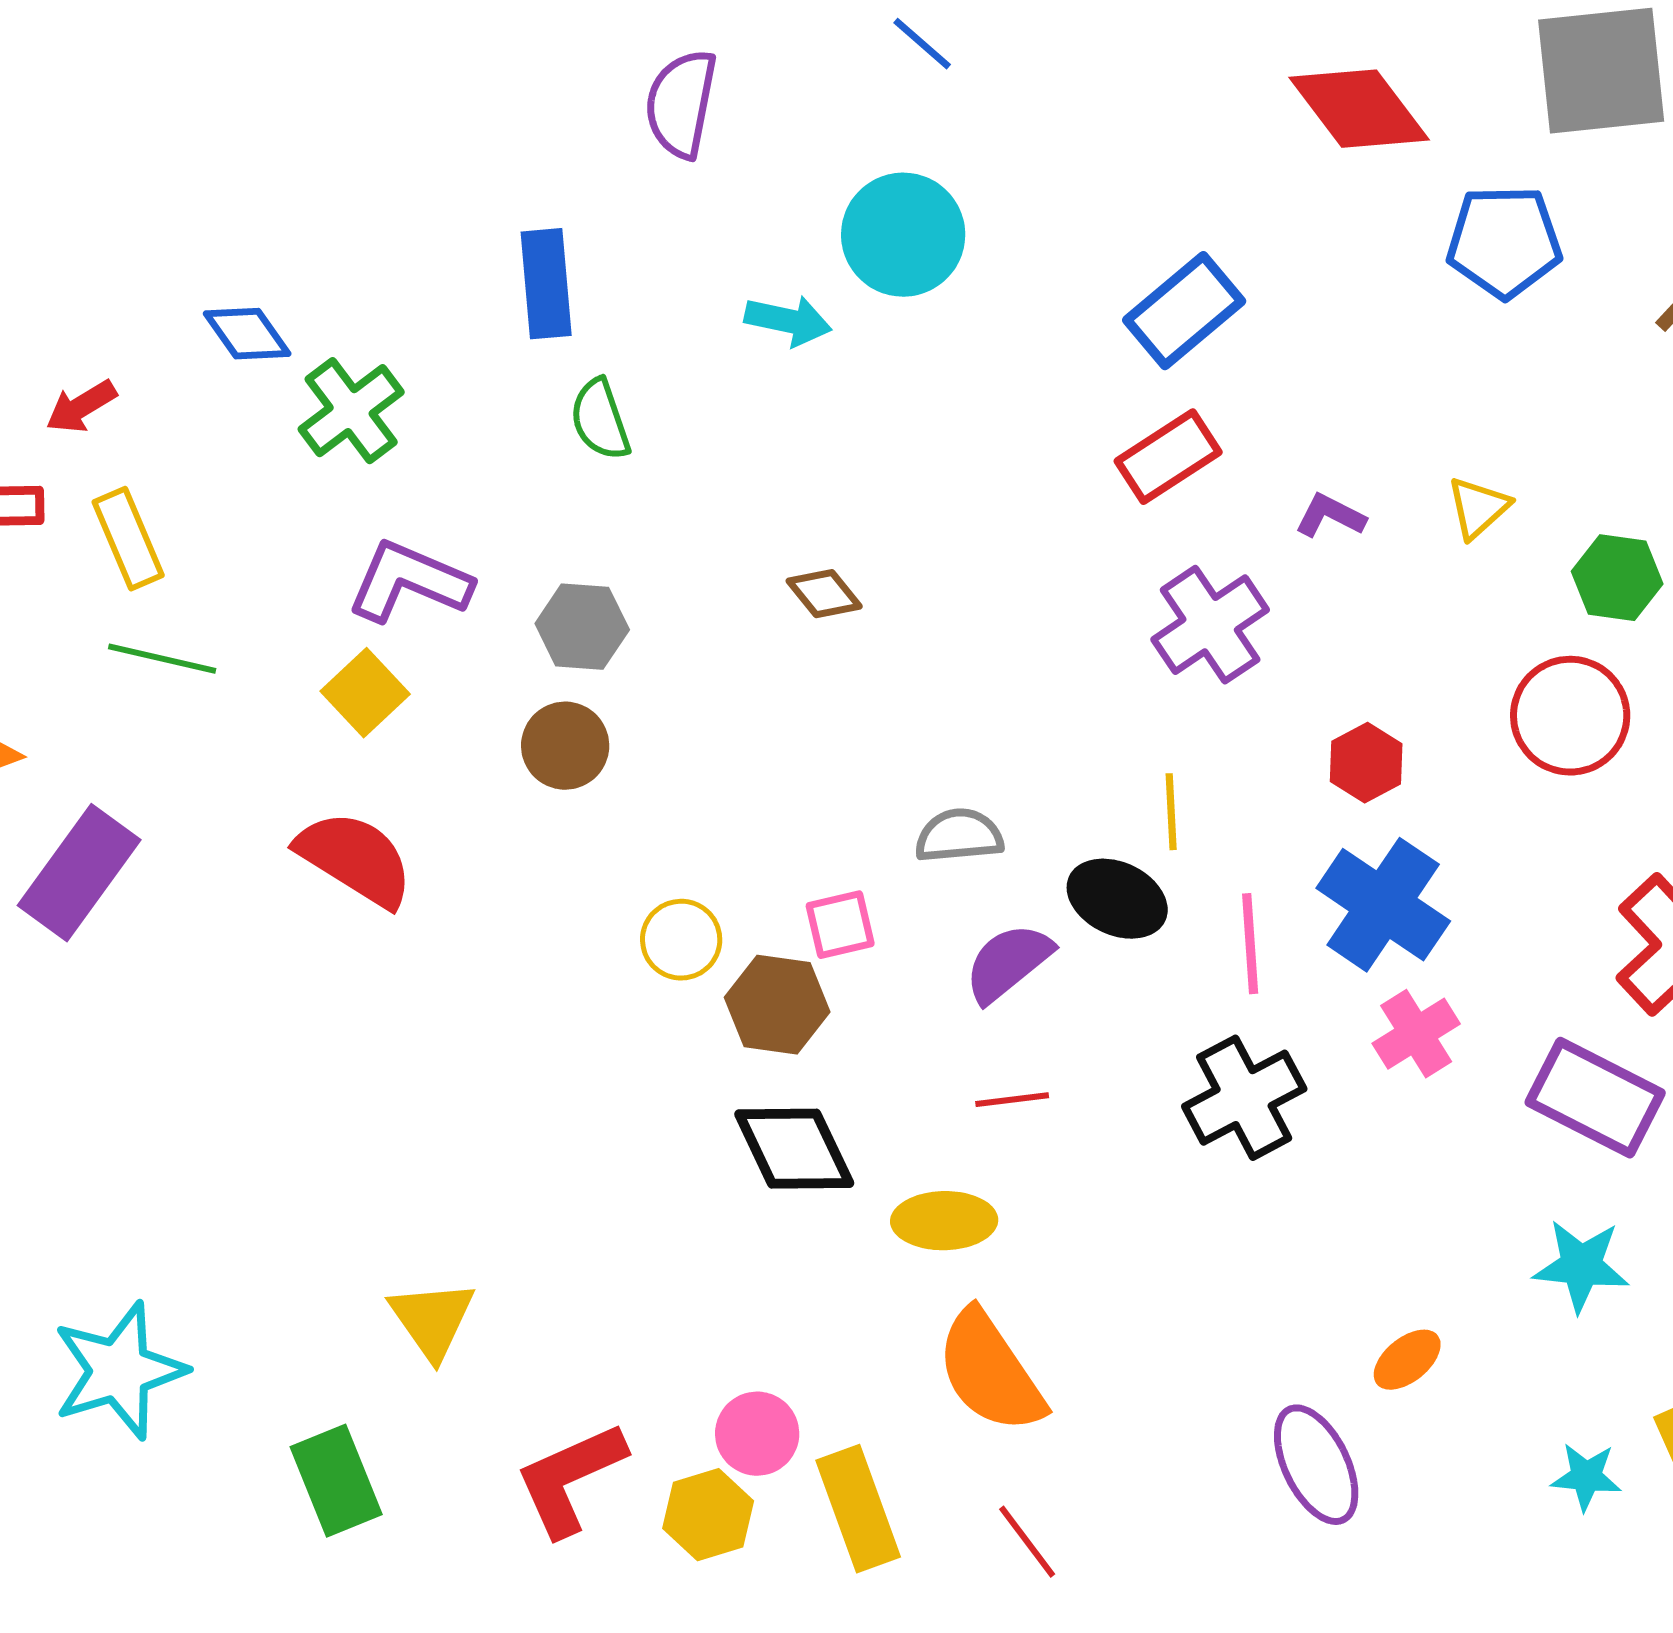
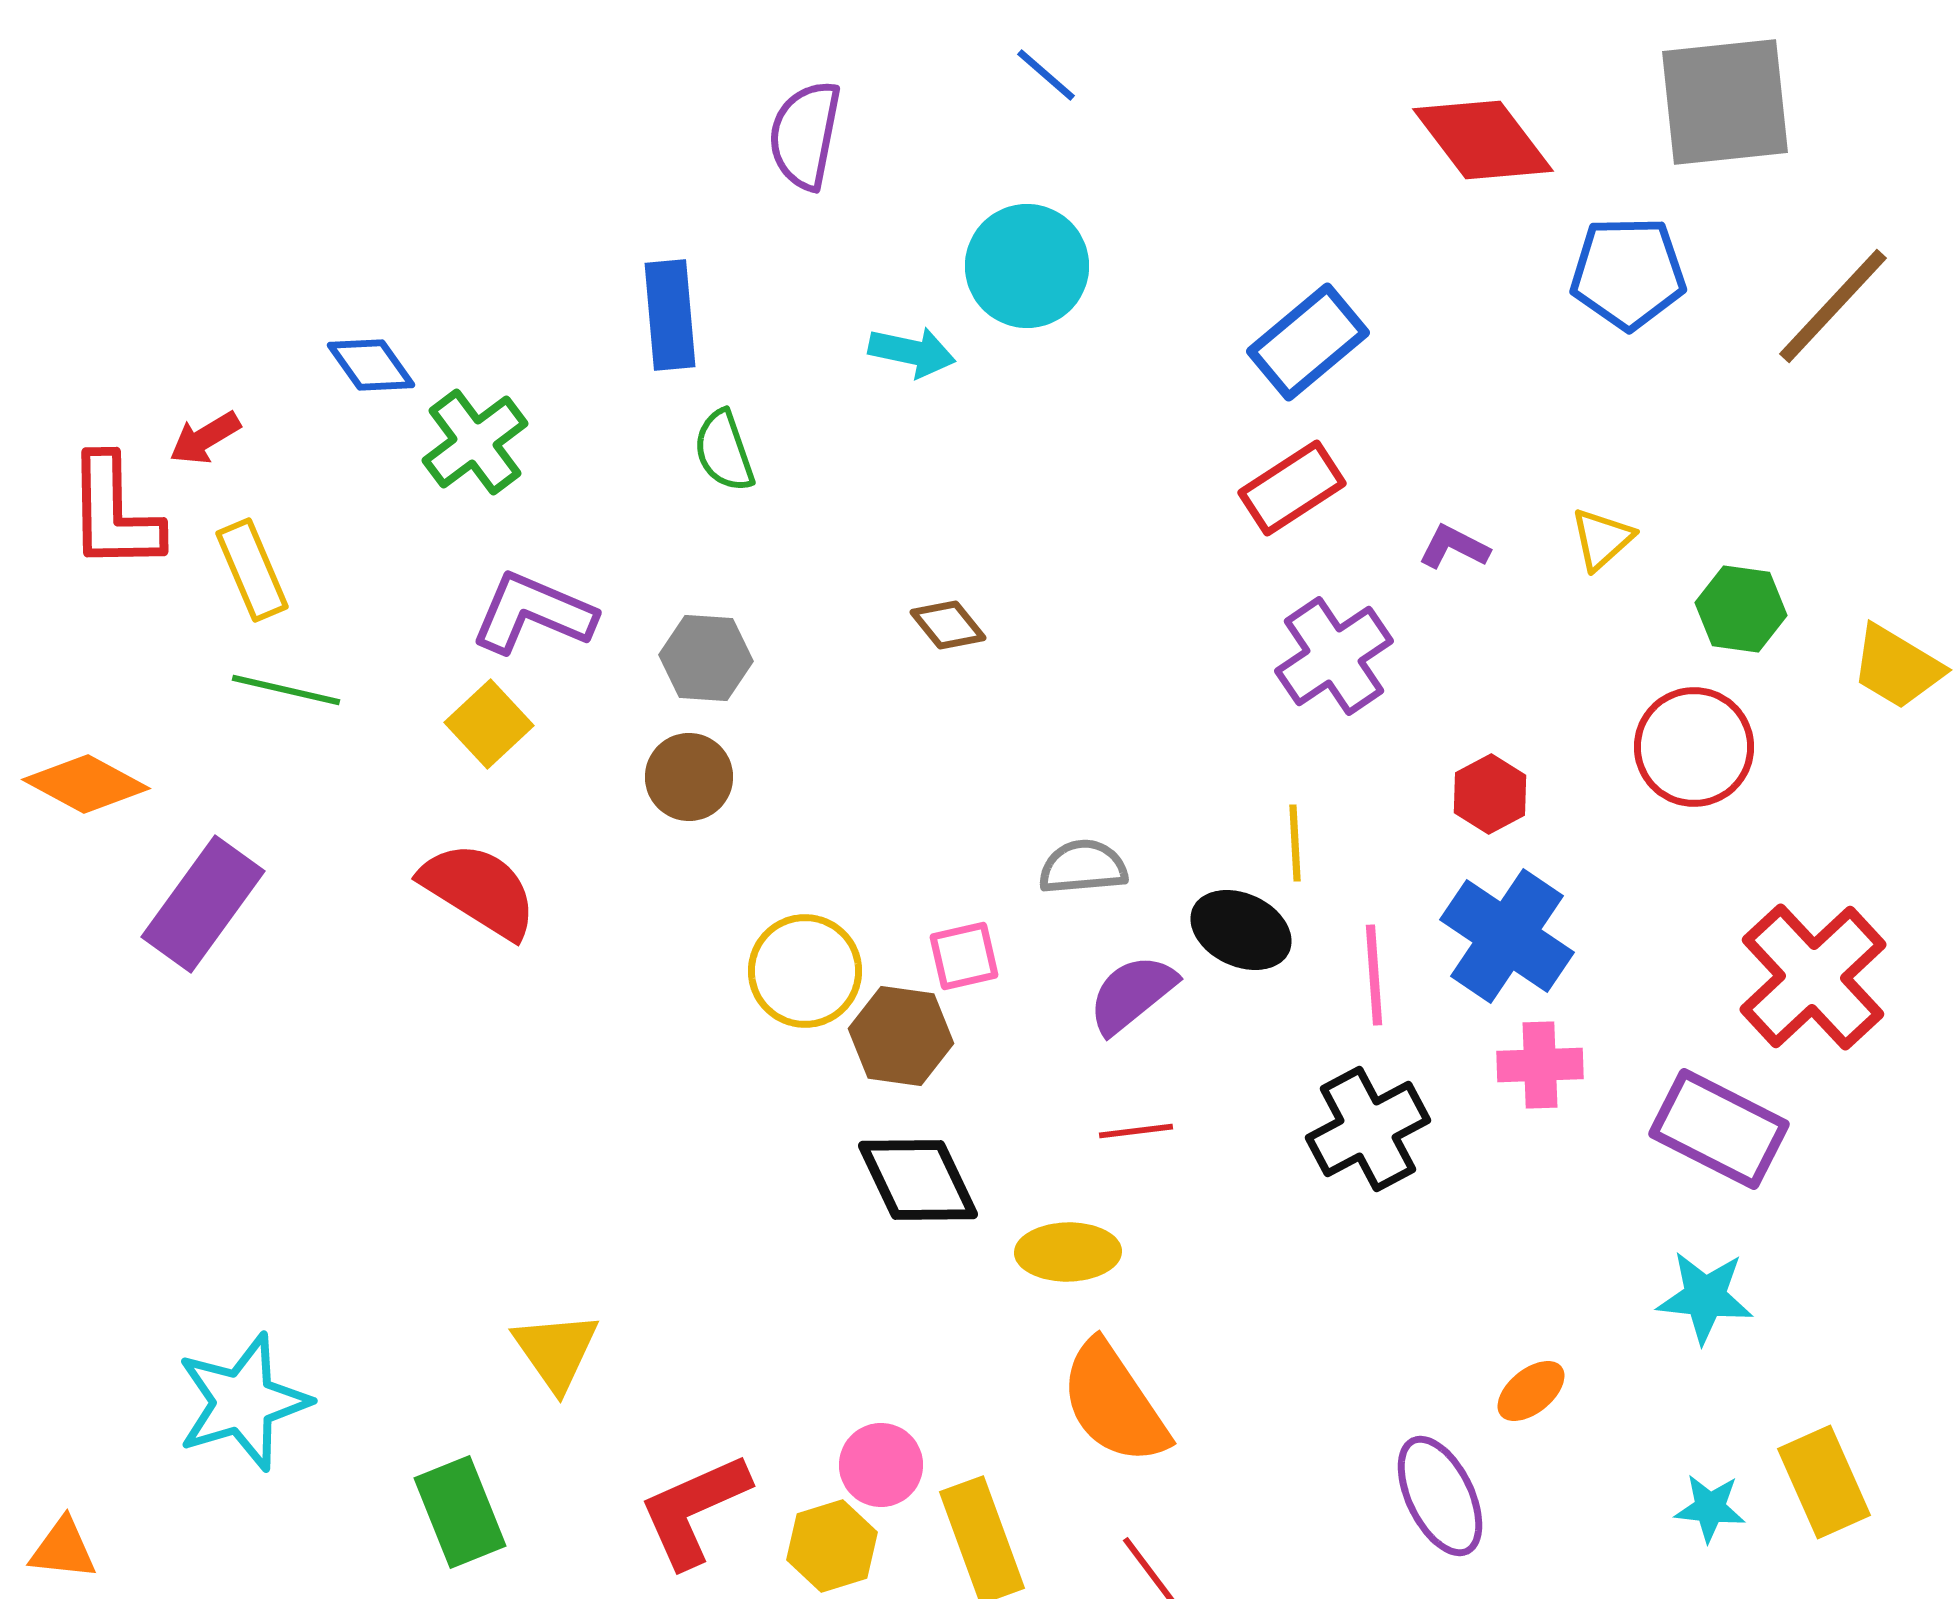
yellow circle: (681, 940) -> (805, 971), size x1.4
pink cross: (1416, 1034) -> (1540, 1065), turned 30

